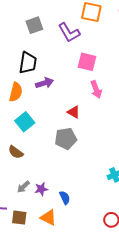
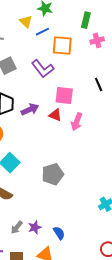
purple arrow: (44, 83) -> (30, 109), moved
pink arrow: (96, 90) -> (77, 122), turned 48
red triangle: (74, 112) -> (55, 115), moved

